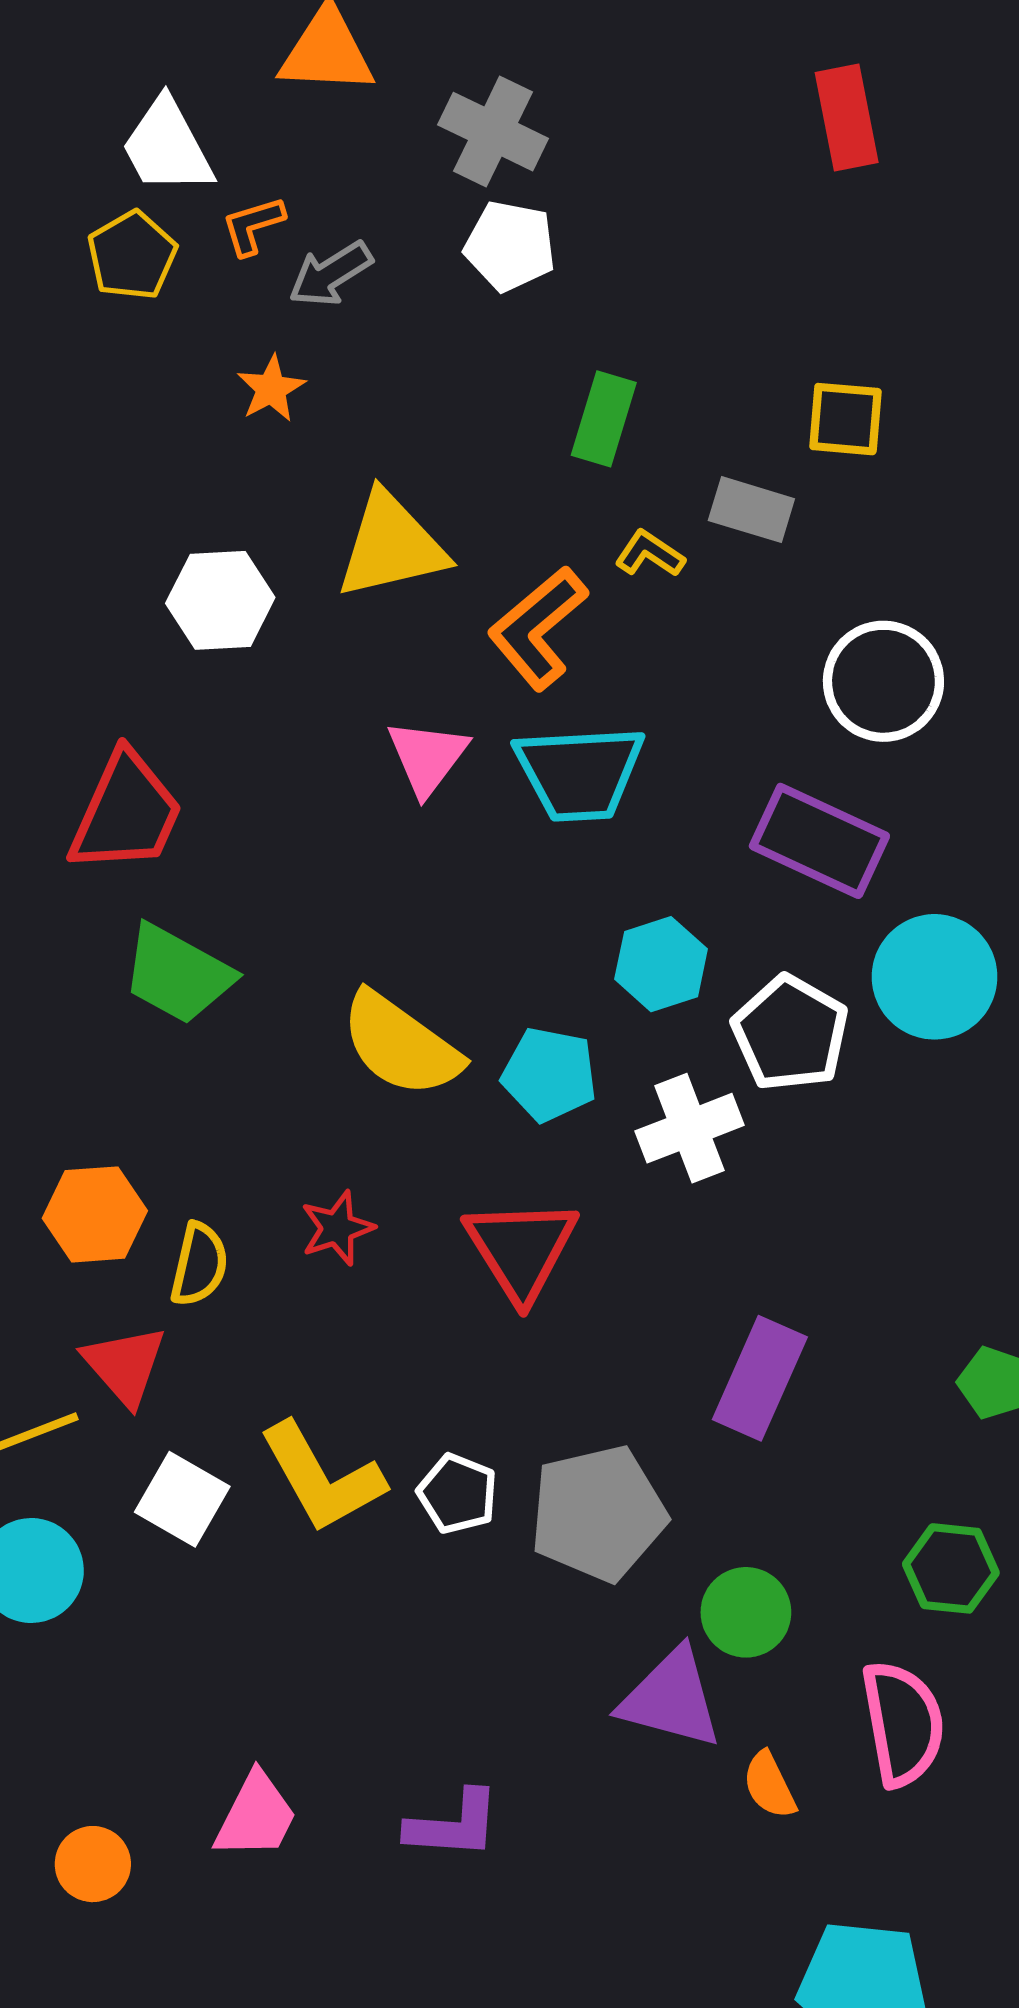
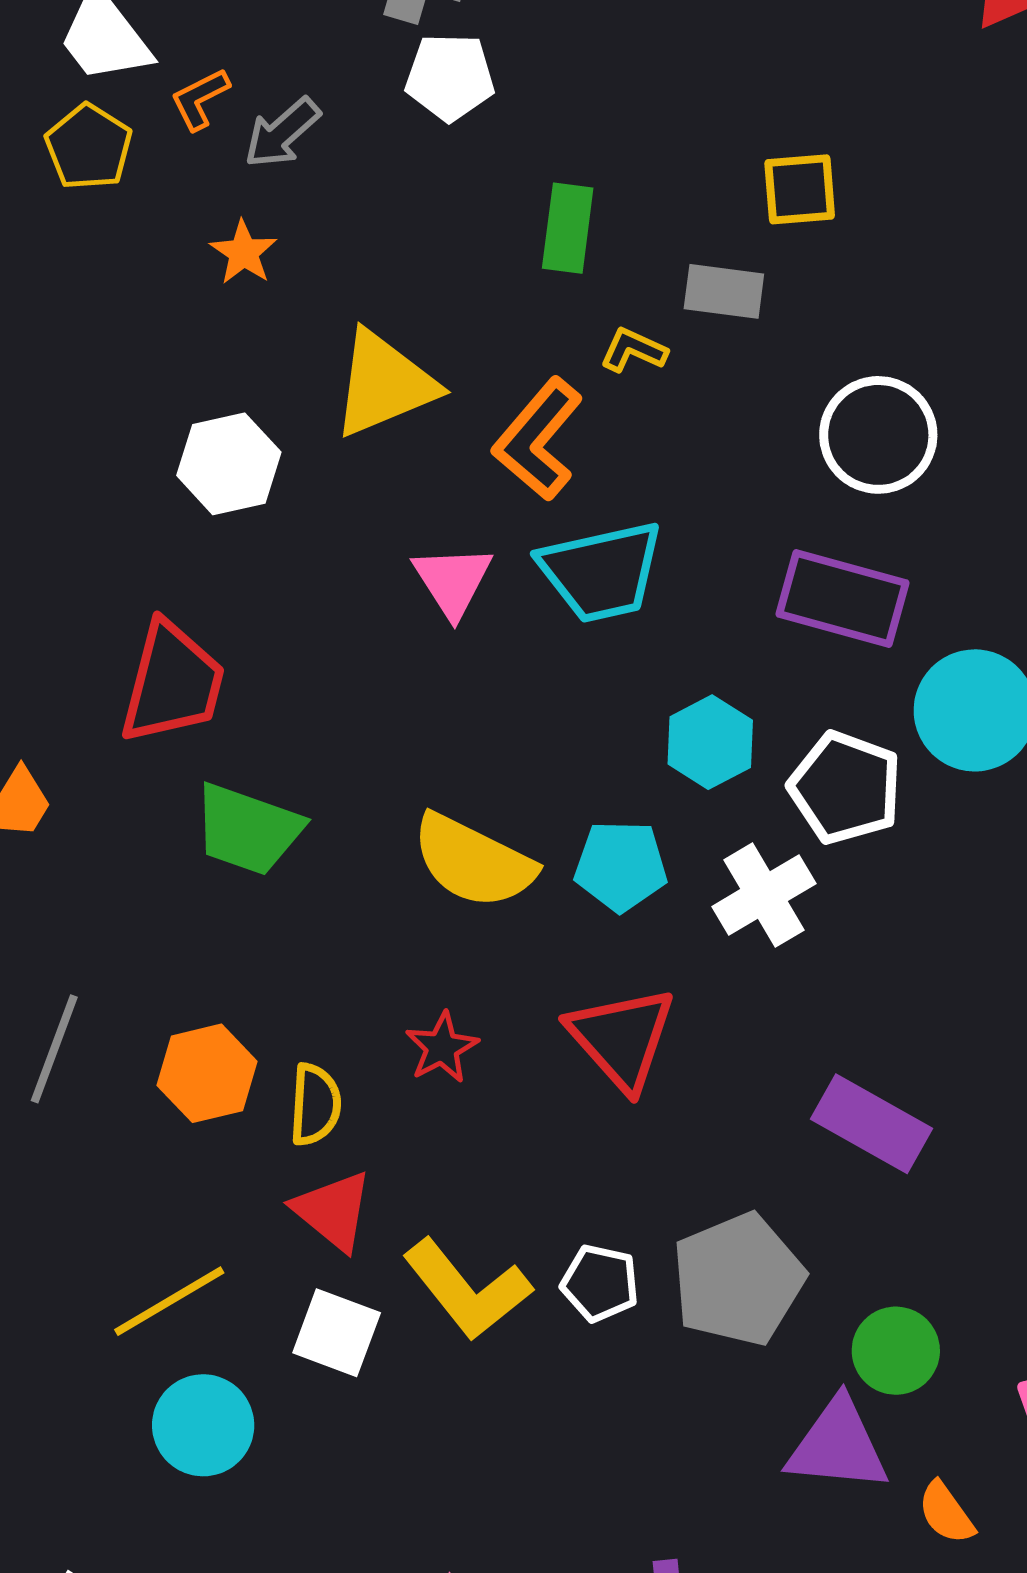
red triangle: (125, 1365) -> (333, 1211), moved
purple rectangle: (760, 1378) -> (872, 1124), turned -75

